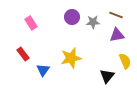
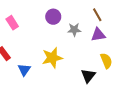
brown line: (116, 15) -> (97, 15), turned 40
gray star: (93, 22) -> (74, 30), moved

